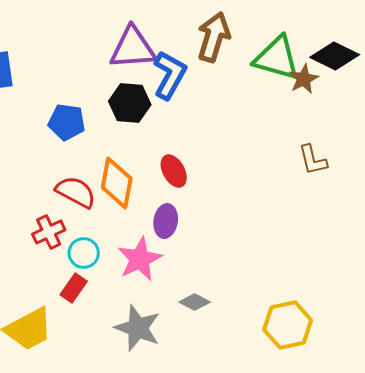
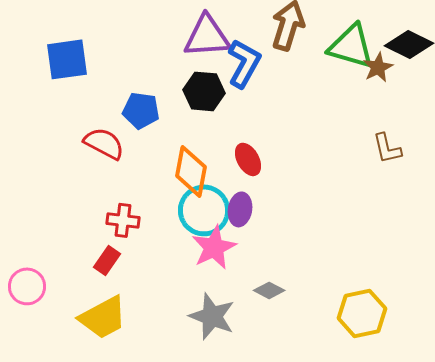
red semicircle: (76, 192) -> (104, 143), moved
red cross: (49, 232) -> (123, 220), turned 32
cyan circle: (84, 253) -> (204, 210), moved, size x1.6
red rectangle: (74, 288) -> (107, 260), moved

